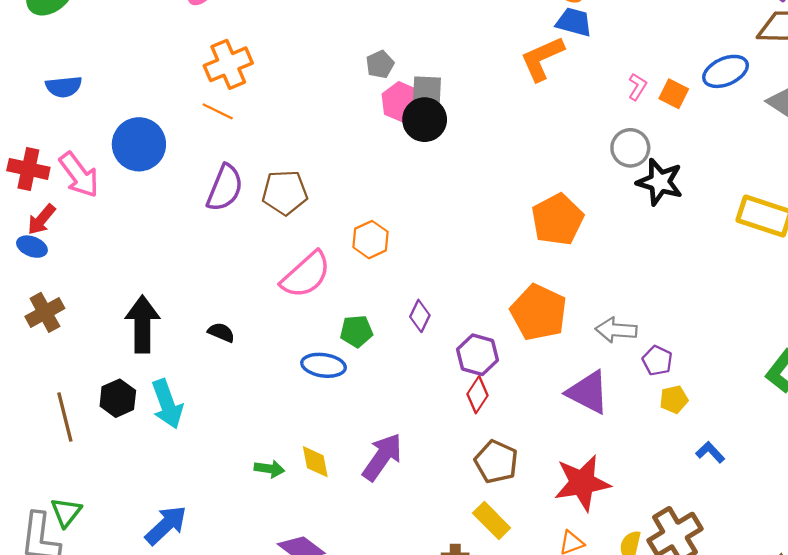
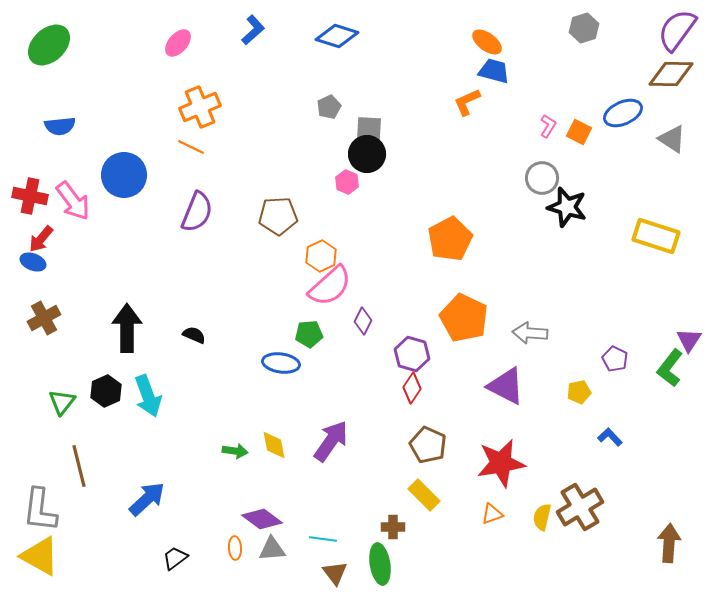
orange L-shape: (542, 58) -> (467, 102), size x0.7
pink hexagon: (401, 102) -> (347, 182), moved, size x0.7
brown pentagon: (285, 192) -> (278, 216), moved
orange pentagon: (557, 220) -> (450, 239), moved
pink semicircle: (306, 275) -> (330, 286), moved
purple pentagon: (657, 361) -> (615, 359), moved
brown line: (65, 417) -> (79, 466), moved
green triangle: (66, 512) -> (62, 402), moved

